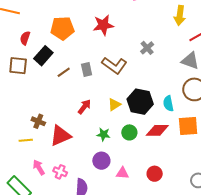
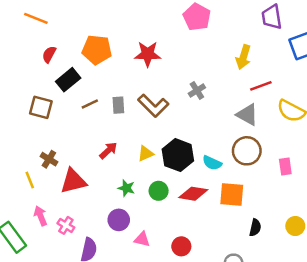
brown square: (18, 66) -> (41, 107), moved
cyan semicircle: (168, 103) -> (212, 163), turned -63
yellow line: (26, 140) -> (30, 180), turned 64

